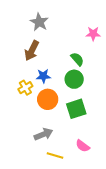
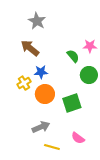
pink star: (93, 34) -> (90, 46), moved
brown arrow: (32, 51) -> (30, 48), turned 102
green circle: (74, 79) -> (89, 75), moved

